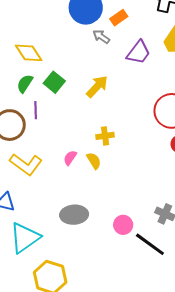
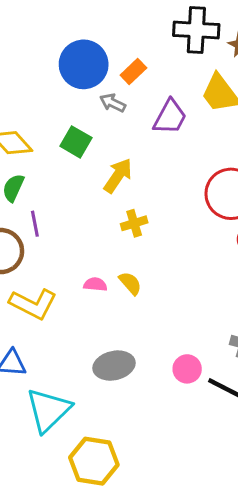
green square: (54, 82) -> (76, 142), moved
yellow cross: (105, 136) -> (134, 223), moved
pink semicircle: (70, 158) -> (95, 284), turned 70

